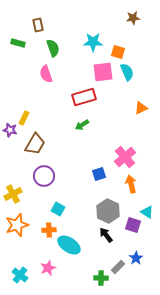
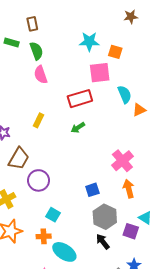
green semicircle: (53, 48) -> (36, 51), moved
cyan semicircle: (127, 72) -> (125, 94), moved
yellow rectangle: (24, 118) -> (38, 120), moved
brown trapezoid: (35, 144) -> (19, 159), moved
blue square: (99, 174) -> (92, 190), moved

